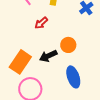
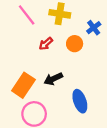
orange circle: (68, 45) -> (75, 44), moved

